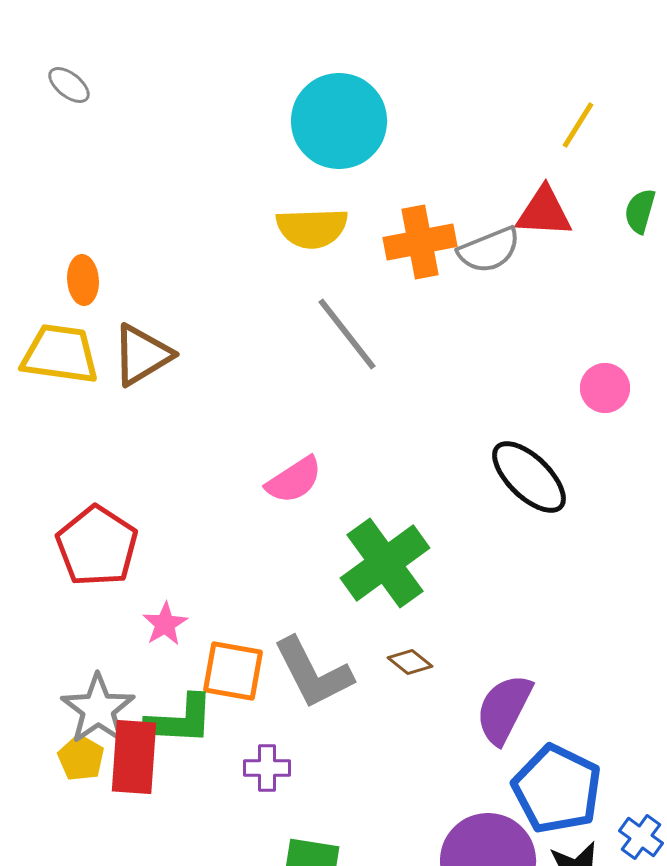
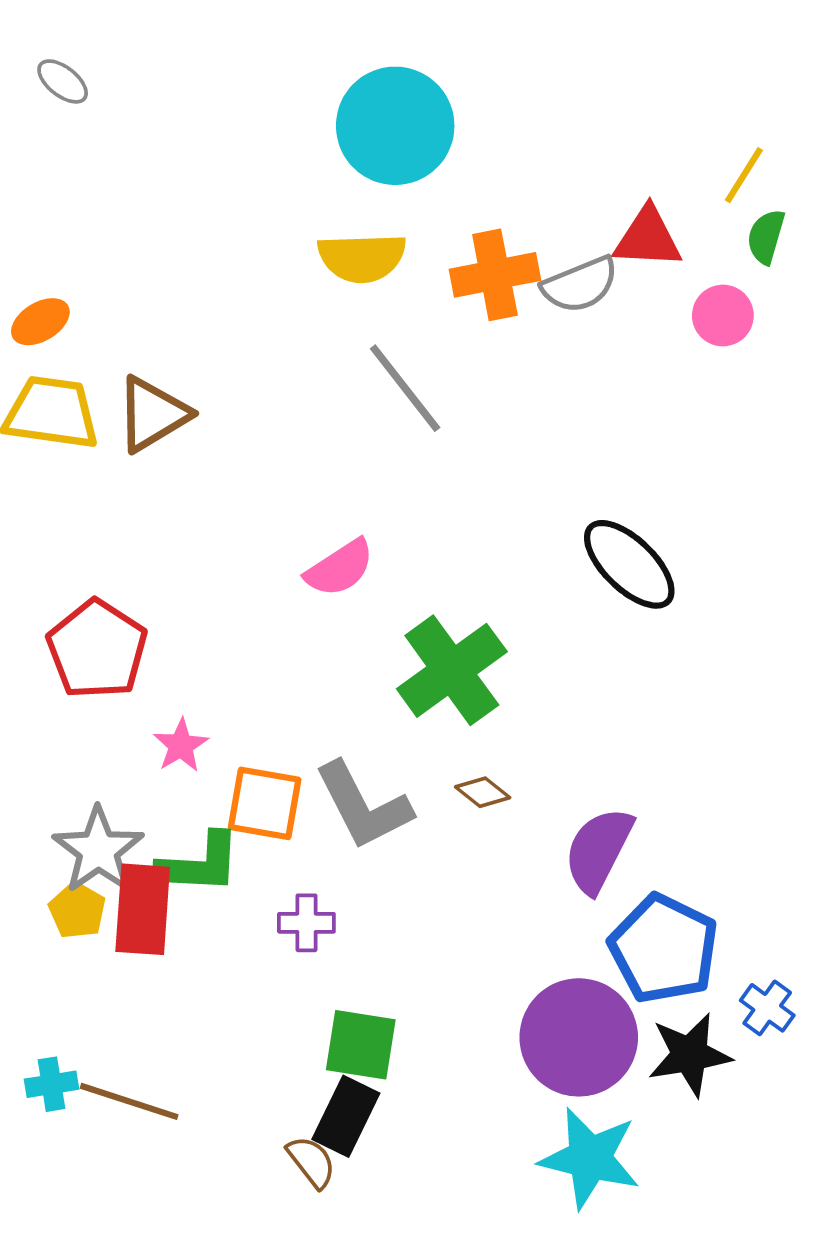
yellow line: (578, 125) -> (744, 175), moved
orange ellipse: (83, 280) -> (40, 322), moved, turned 63
pink circle: (605, 388) -> (723, 316), moved

